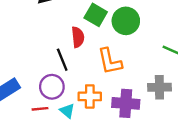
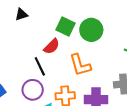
red semicircle: (78, 37) -> (52, 46), turned 54

